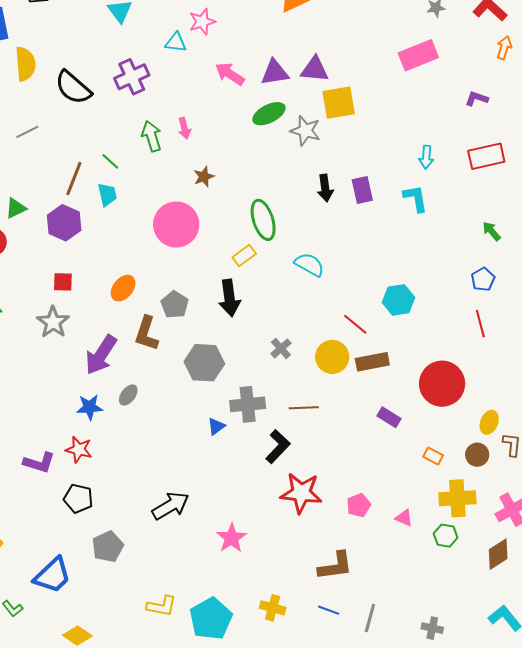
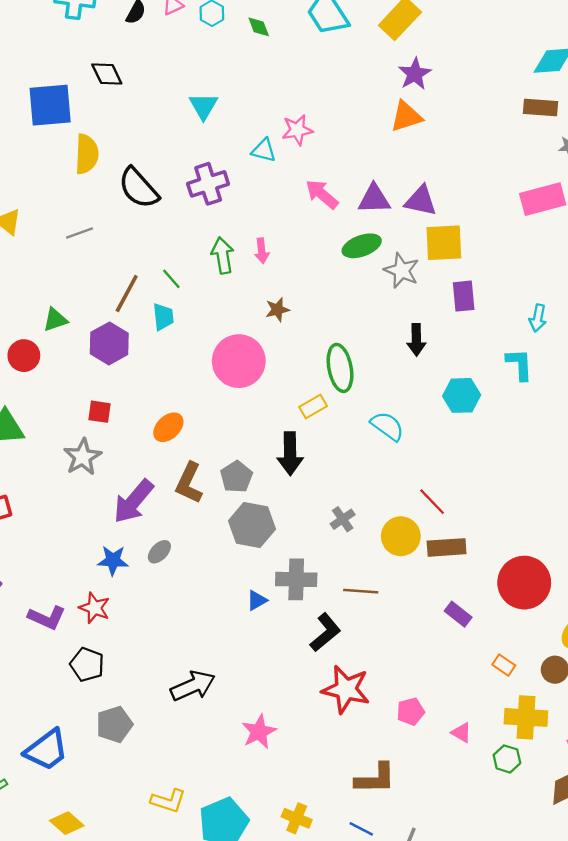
purple rectangle: (362, 190) -> (464, 296), moved
cyan hexagon: (399, 300) -> (462, 395), moved
gray pentagon: (175, 305) -> (236, 477), moved

